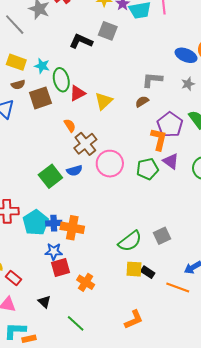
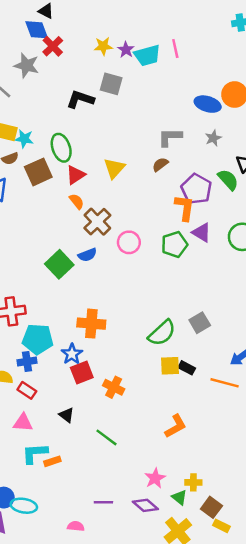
cyan star: (42, 66) -> (24, 139), moved
red triangle: (77, 93) -> (76, 175), moved
pink circle: (110, 164) -> (129, 242), size x0.7
cyan pentagon: (36, 223) -> (38, 339), moved, turned -30
blue cross: (54, 223) -> (27, 361), moved
blue star: (54, 251) -> (72, 354), turned -30

